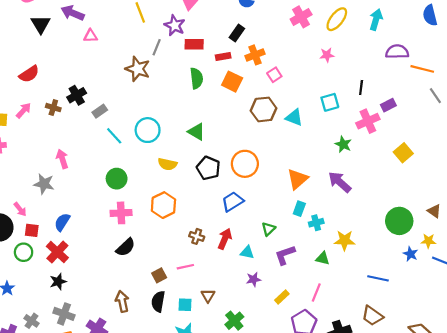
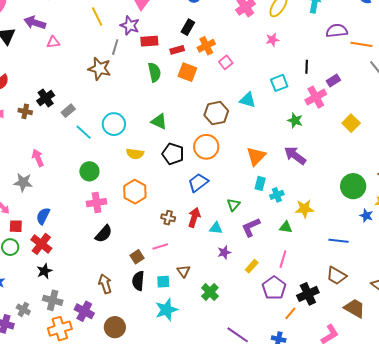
brown hexagon: (264, 109) -> (216, 113), moved

